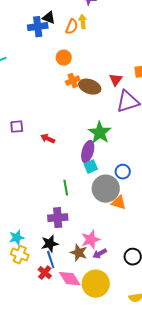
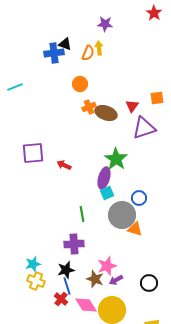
purple square: (17, 127) -> (33, 153), size x1.6

